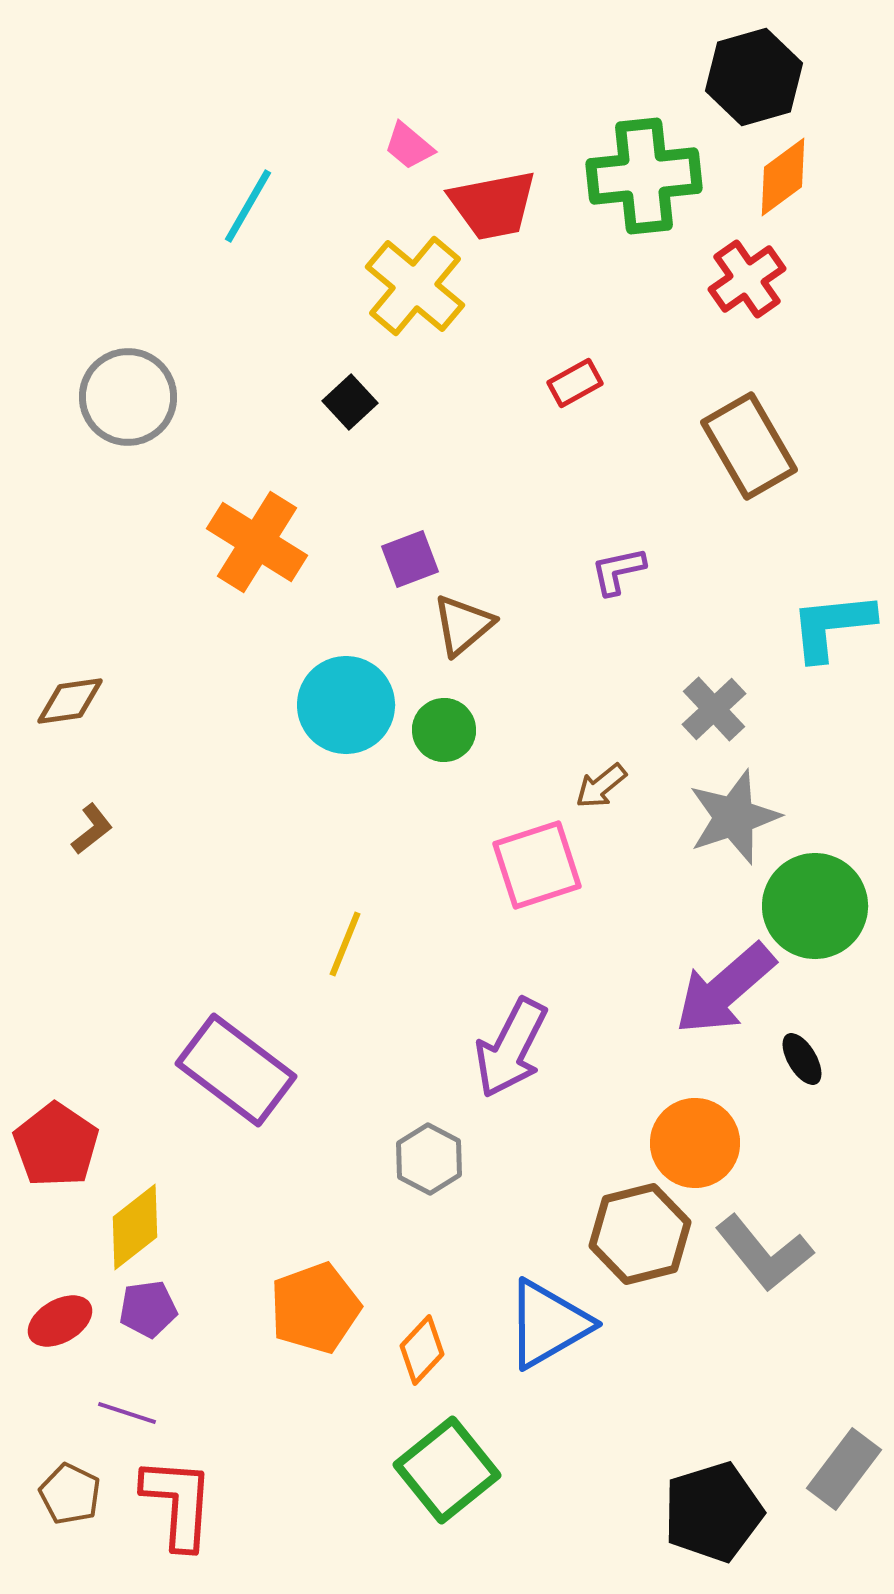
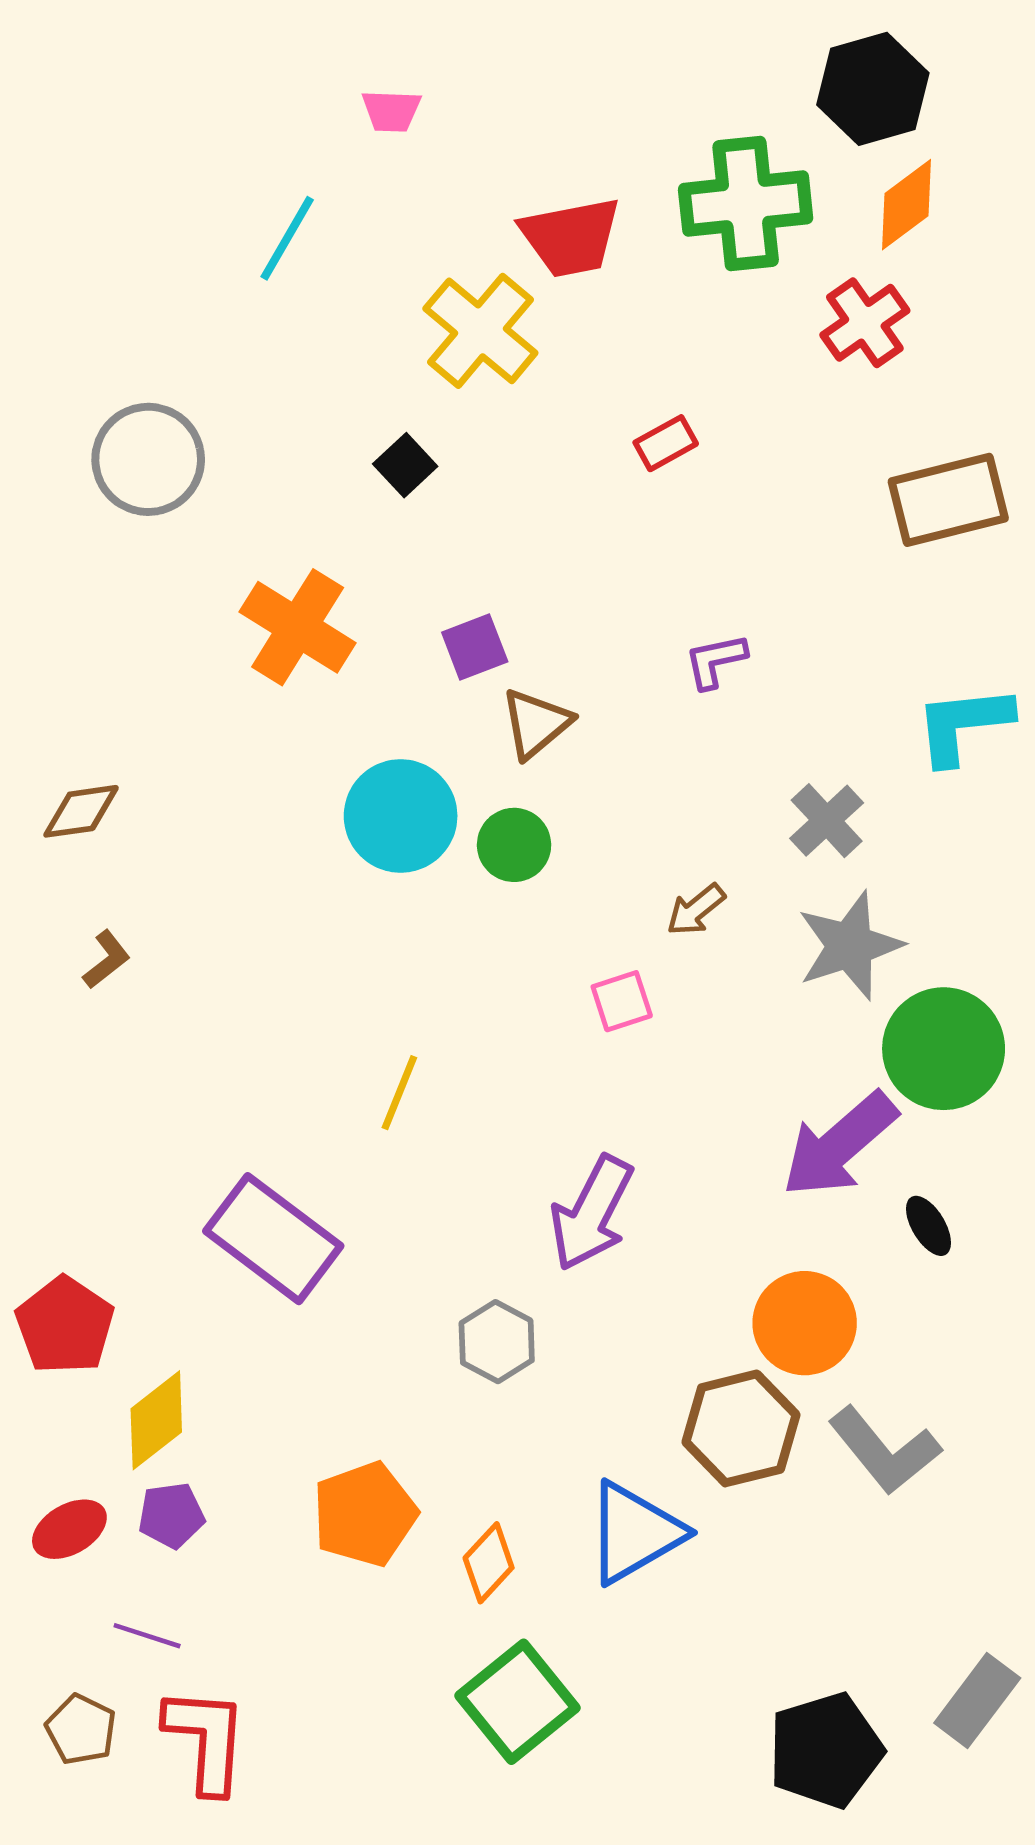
pink trapezoid: (409, 146) -> (391, 111), moved, turned -38
brown rectangle: (749, 446) -> (948, 500), moved, turned -74
pink square: (537, 865) -> (622, 1001), size x0.6

